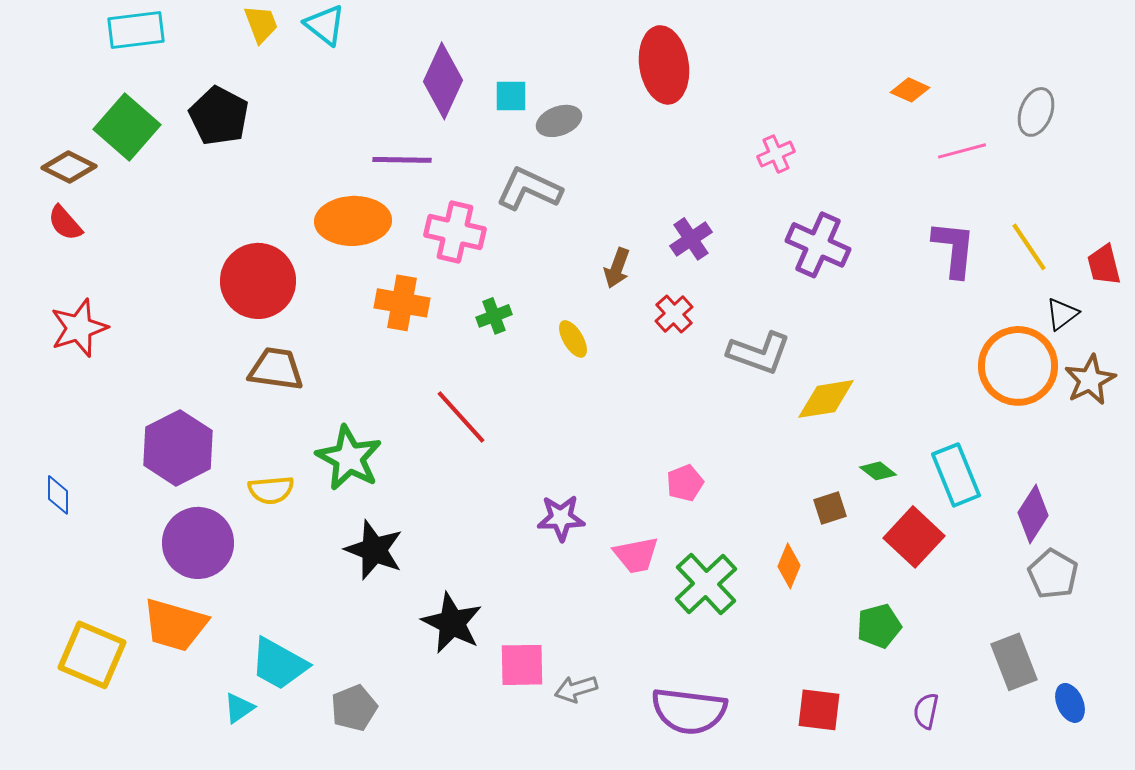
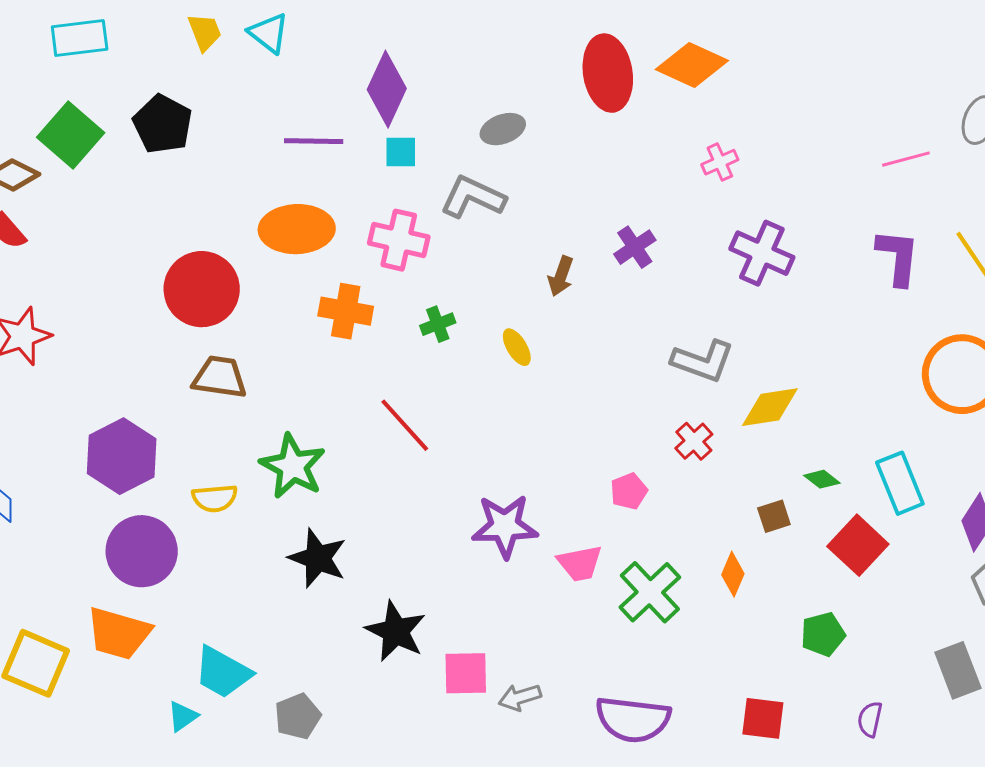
orange diamond: (910, 90) -> (692, 65), moved, size x1.8
cyan square: (511, 96) -> (401, 152), moved
purple line: (402, 160) -> (314, 141), moved
red cross: (674, 314) -> (694, 441), moved
purple star: (561, 518) -> (505, 526), size x1.4

